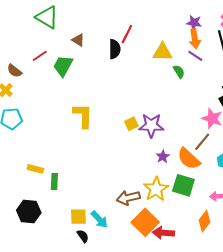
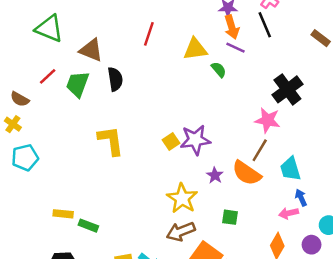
brown triangle: (78, 40) -> (91, 50), size x1.5
black semicircle: (115, 49) -> (115, 79), moved
green rectangle: (54, 182) -> (88, 226), turned -63
green square: (183, 185) -> (230, 217), moved, size x0.6
yellow star: (156, 189) -> (182, 198), moved

